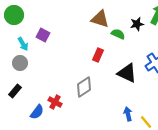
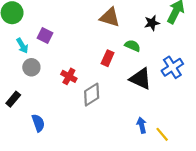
green semicircle: (118, 34) -> (133, 46), moved
gray circle: (20, 63) -> (31, 67), moved
red cross: (55, 102) -> (69, 76), moved
blue semicircle: (37, 112) -> (38, 123), turned -56

